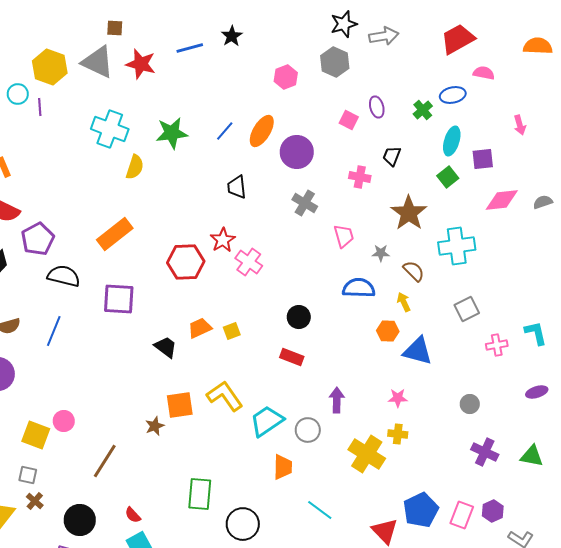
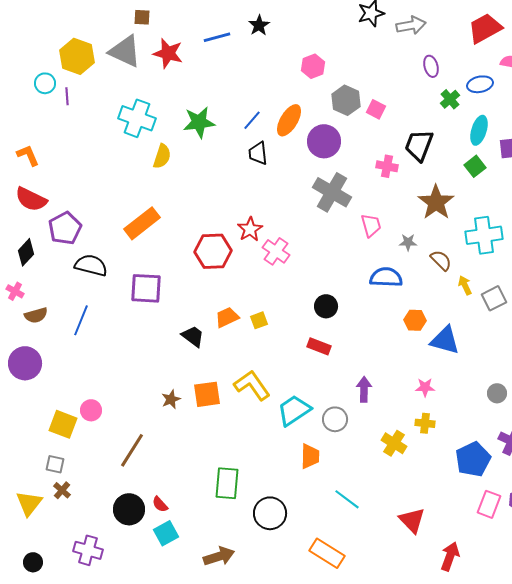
gray hexagon: (335, 62) -> (346, 100), moved
purple ellipse: (377, 107) -> (431, 66), moved
black trapezoid: (392, 156) -> (419, 145), size x1.6
black trapezoid: (237, 187) -> (258, 153), moved
gray cross: (305, 203) -> (332, 192), size x1.5
yellow arrow: (404, 302) -> (465, 285), moved
brown star: (155, 426) -> (171, 399), moved
yellow cross: (367, 454) -> (394, 443), size x0.7
blue pentagon: (421, 510) -> (473, 459), moved
black circle: (80, 520) -> (129, 509), moved

